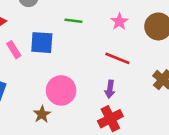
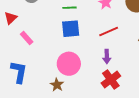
blue square: (42, 43) -> (71, 29), moved
red line: (117, 58) -> (109, 32), turned -36

